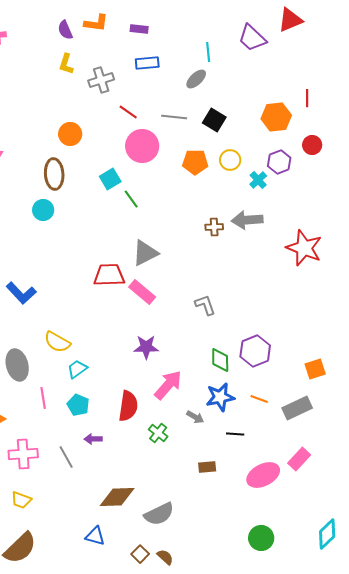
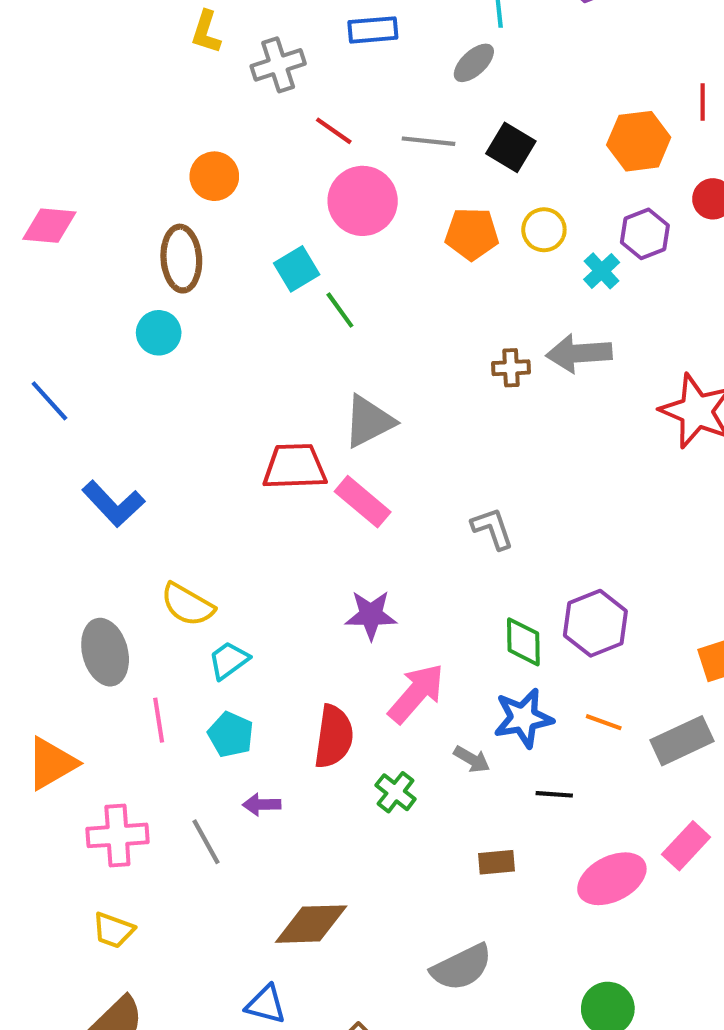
gray semicircle: (159, 514) -> (462, 967), moved

